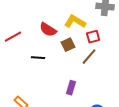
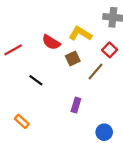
red square: (93, 37) -> (110, 50), moved, turned -32
black line: (38, 58) -> (36, 80), moved, turned 32

